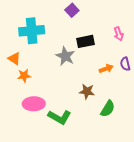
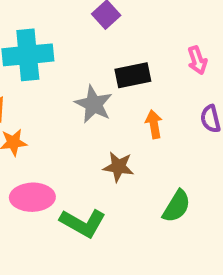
orange arrow: (106, 69) -> (154, 124), moved, turned -80
brown star: (87, 91) -> (118, 167), moved

